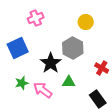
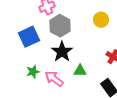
yellow circle: (86, 22) -> (101, 20), moved
gray hexagon: (73, 48) -> (60, 26), moved

